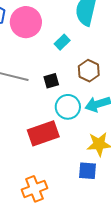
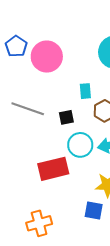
cyan rectangle: (62, 42) -> (85, 91), moved, turned -56

